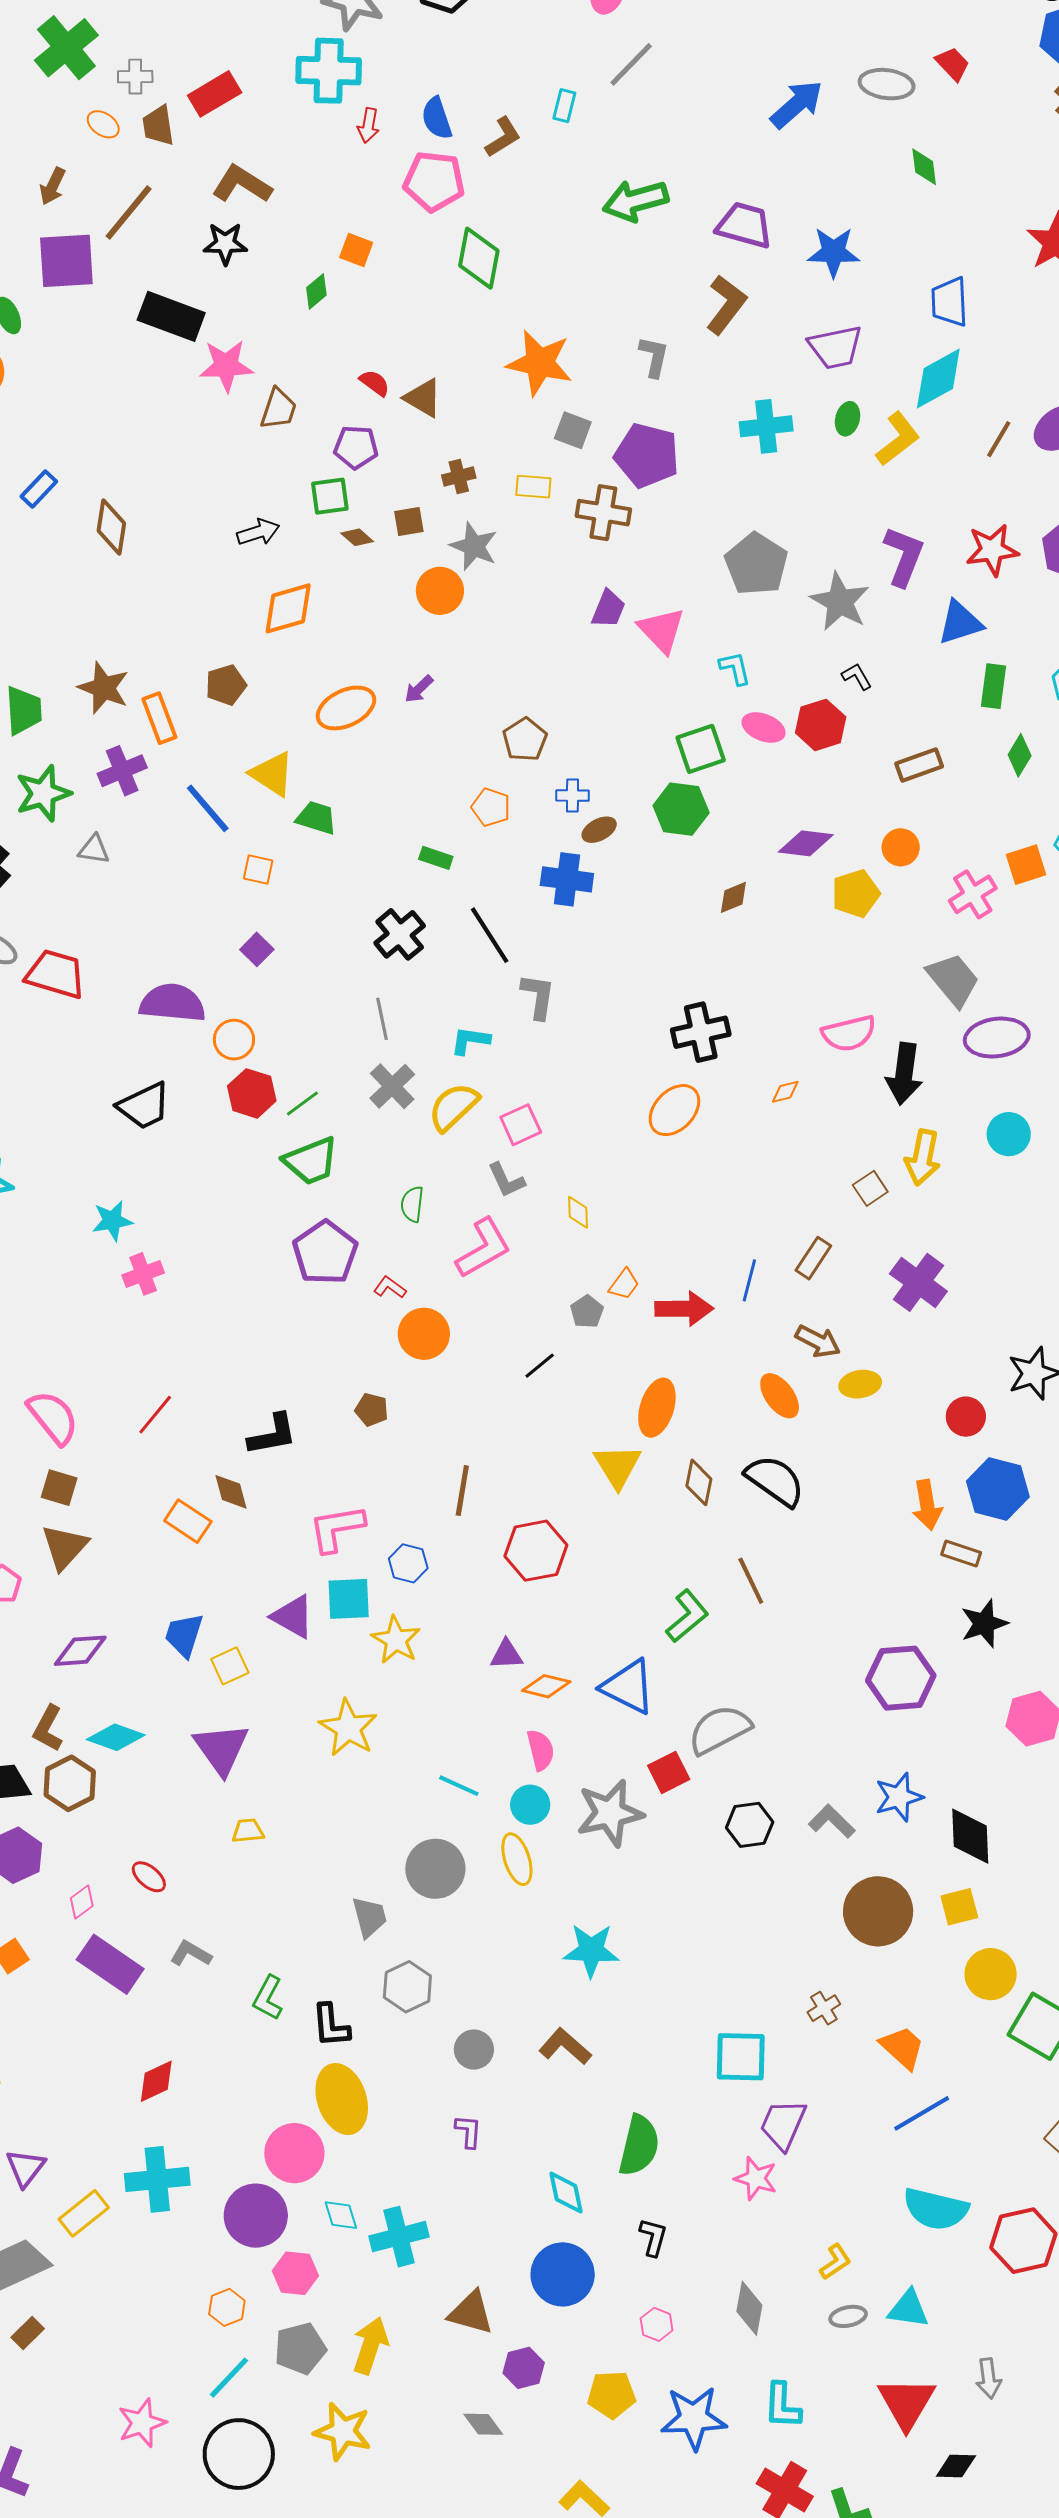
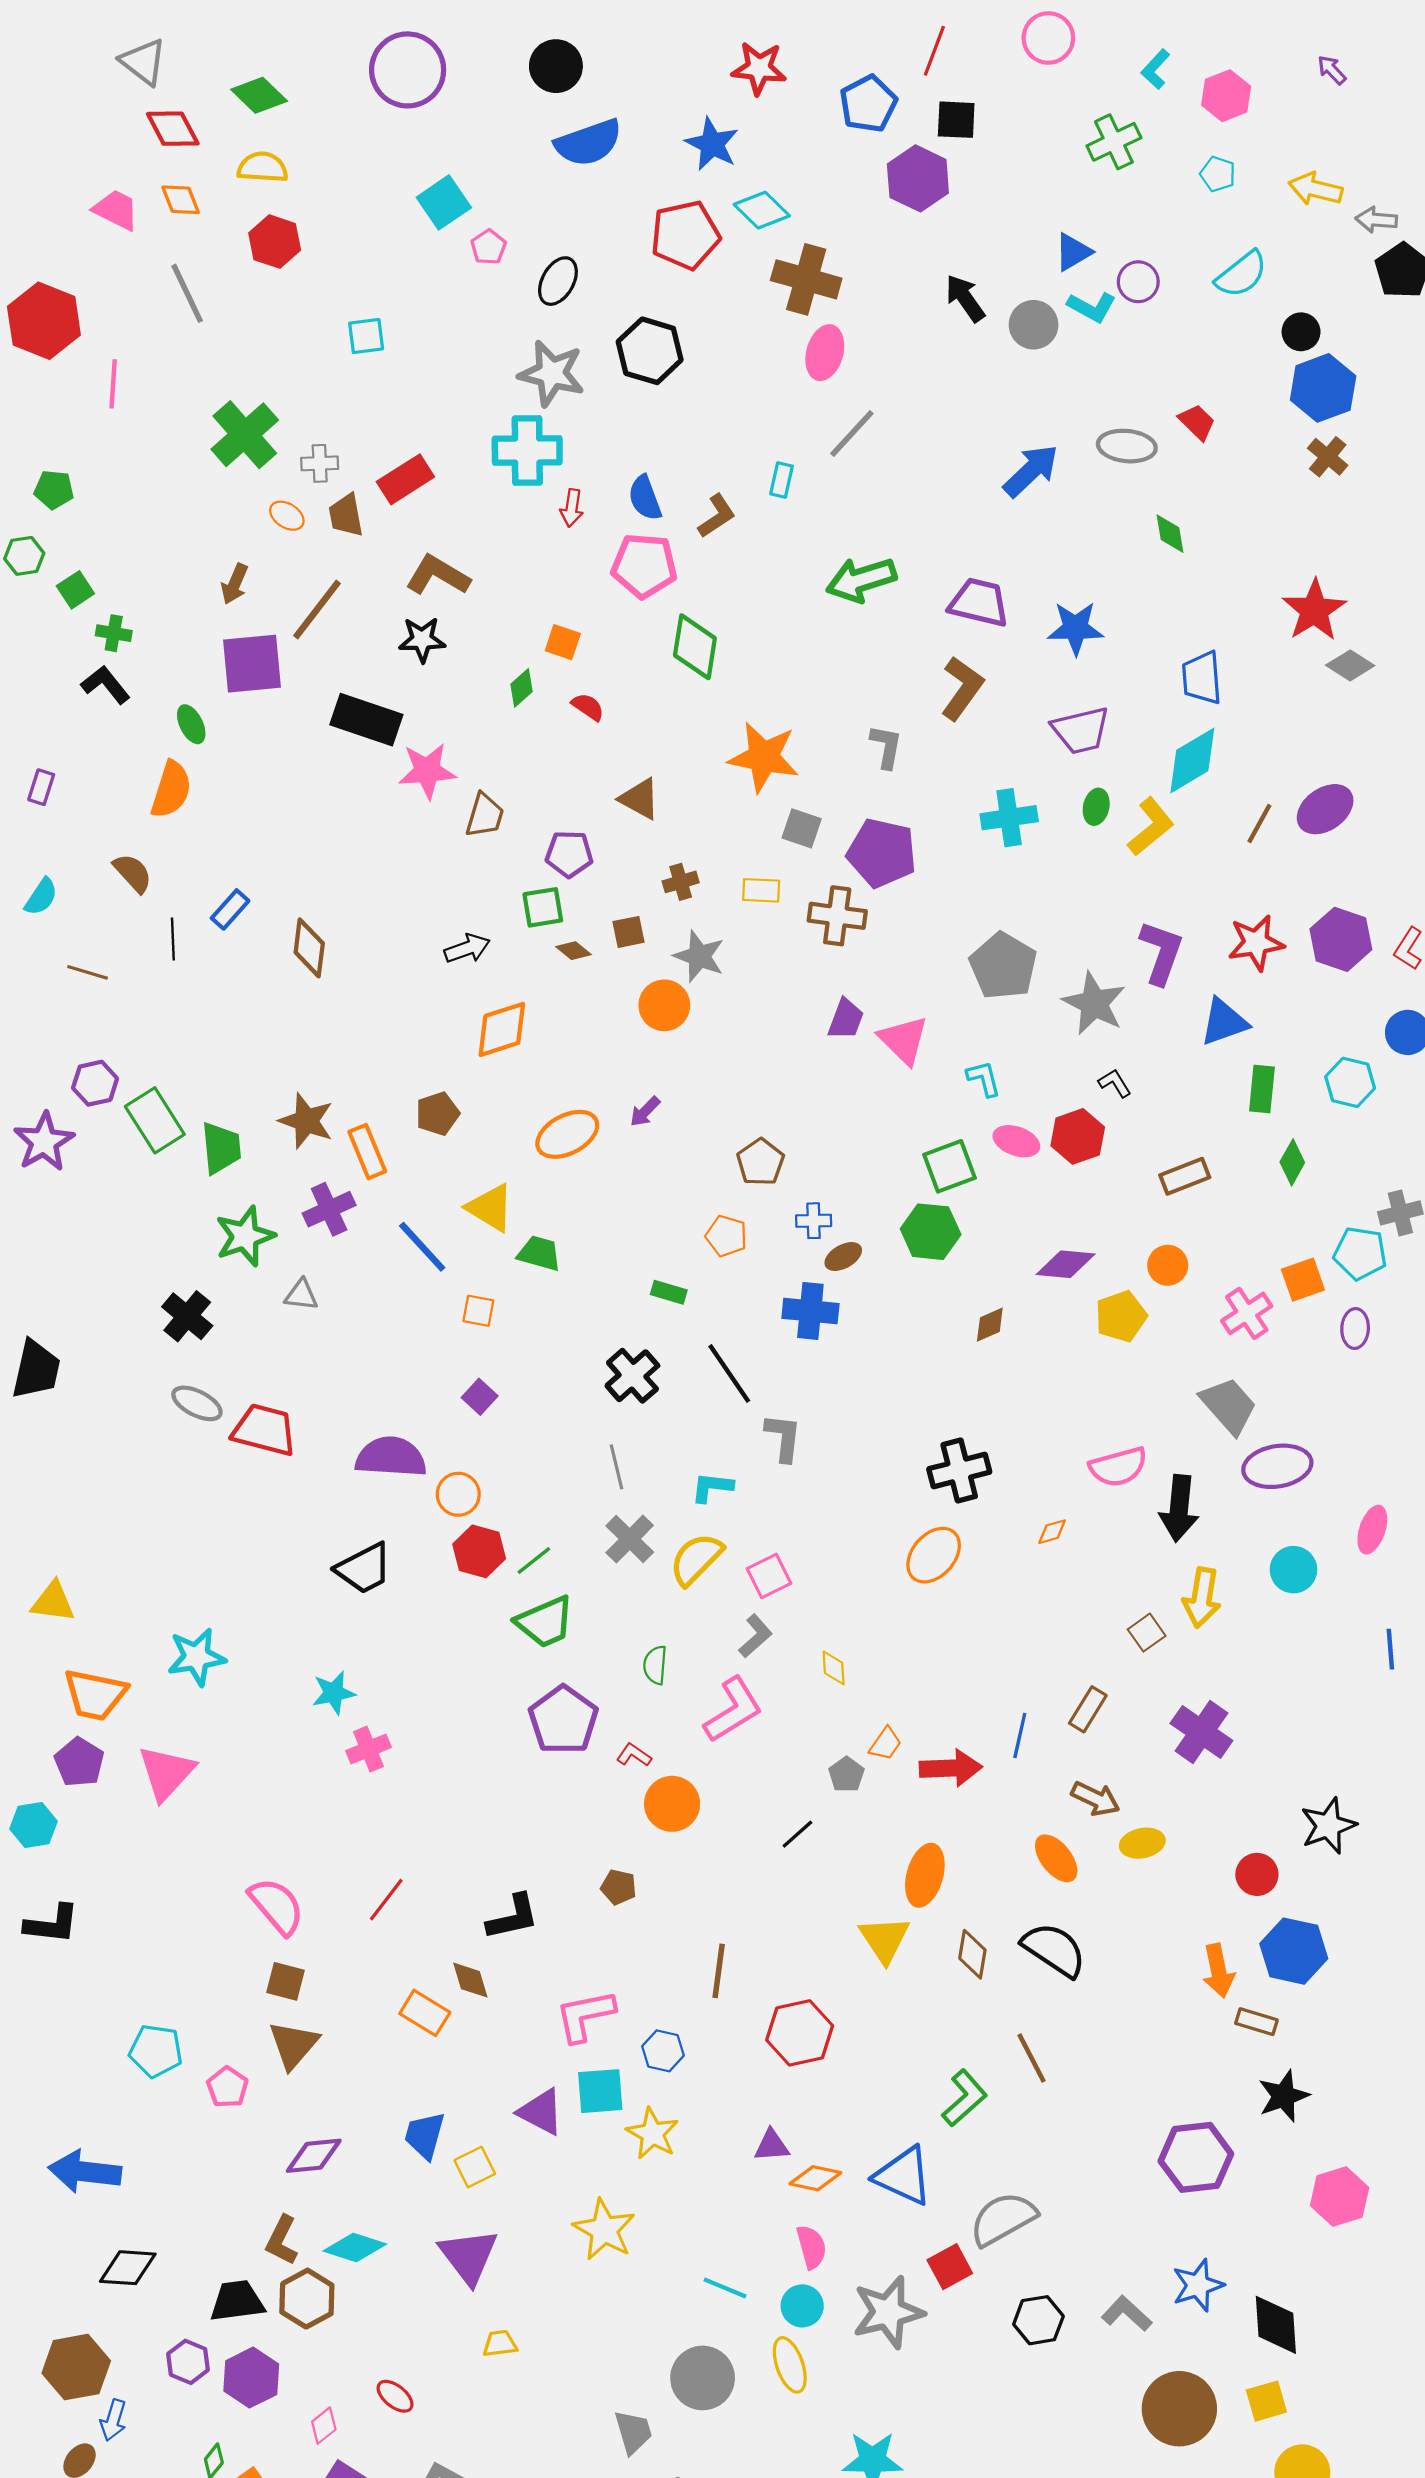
red semicircle: (375, 383) -> (588, 707), moved
gray L-shape: (506, 1180) -> (755, 1636), turned -105

